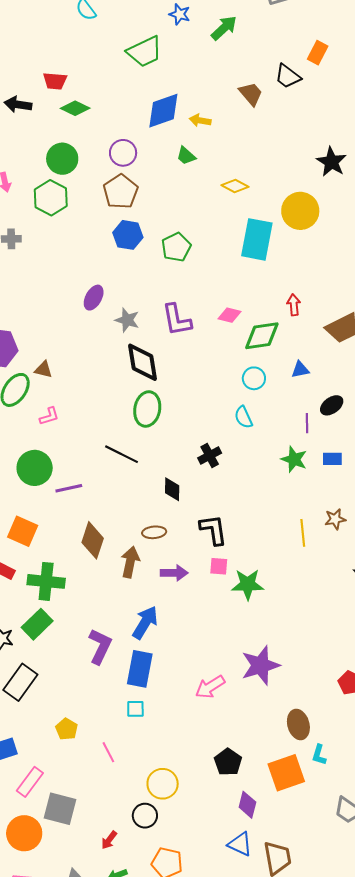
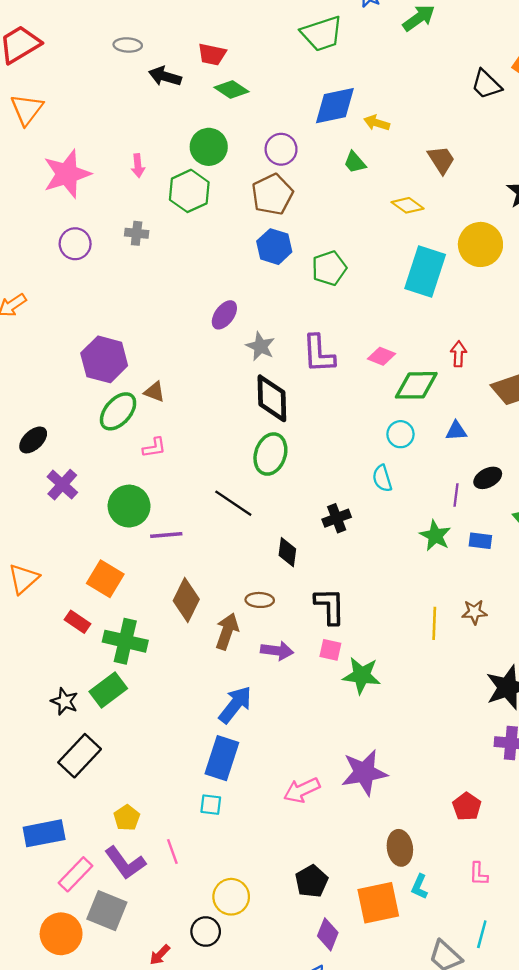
brown trapezoid: (251, 94) -> (441, 160), moved
purple L-shape: (100, 646) -> (125, 863), moved, turned 111

